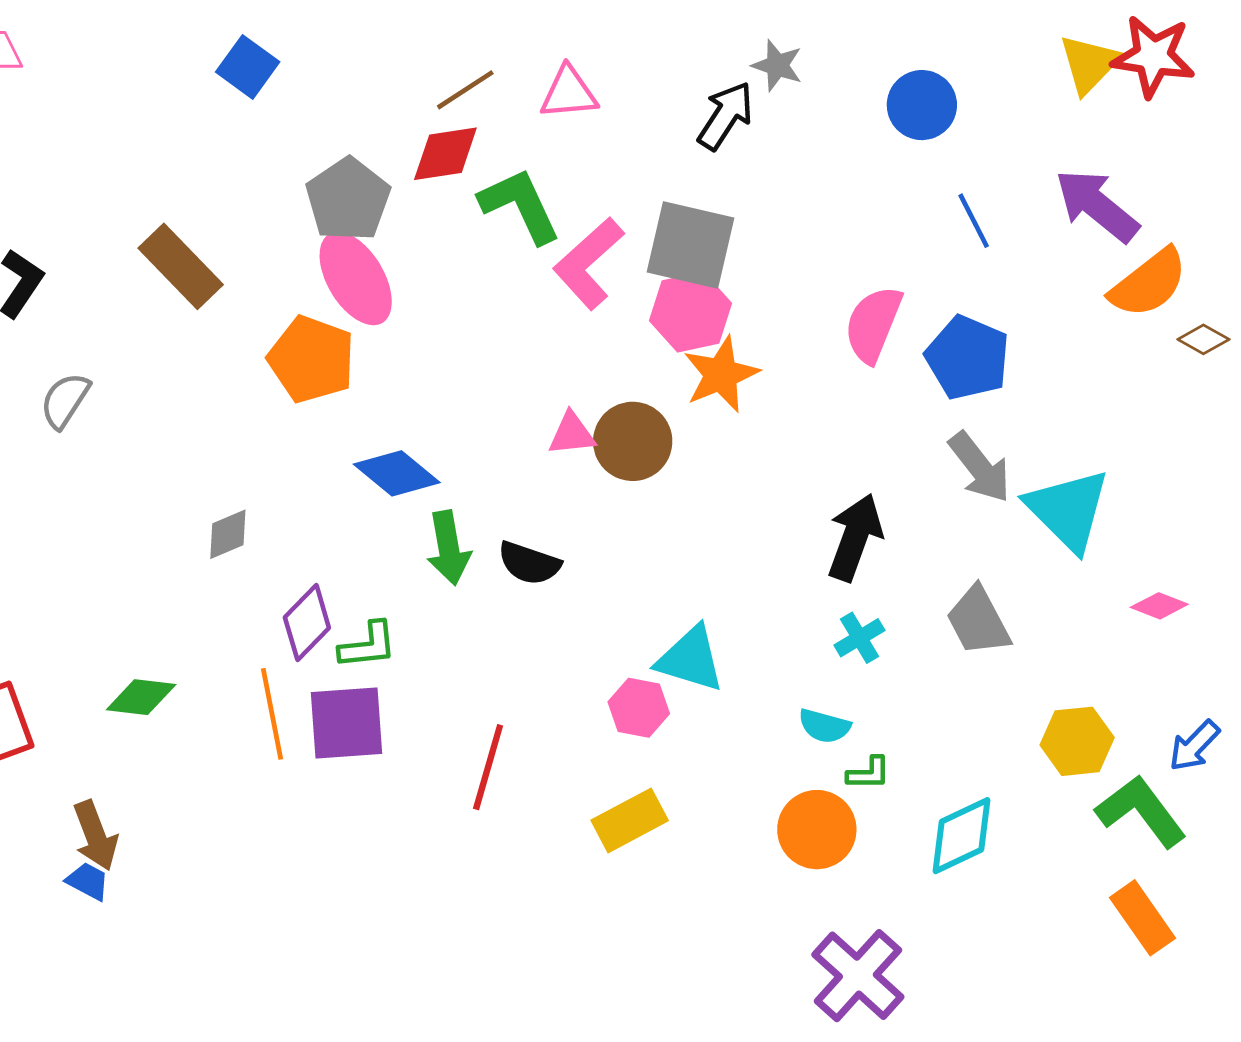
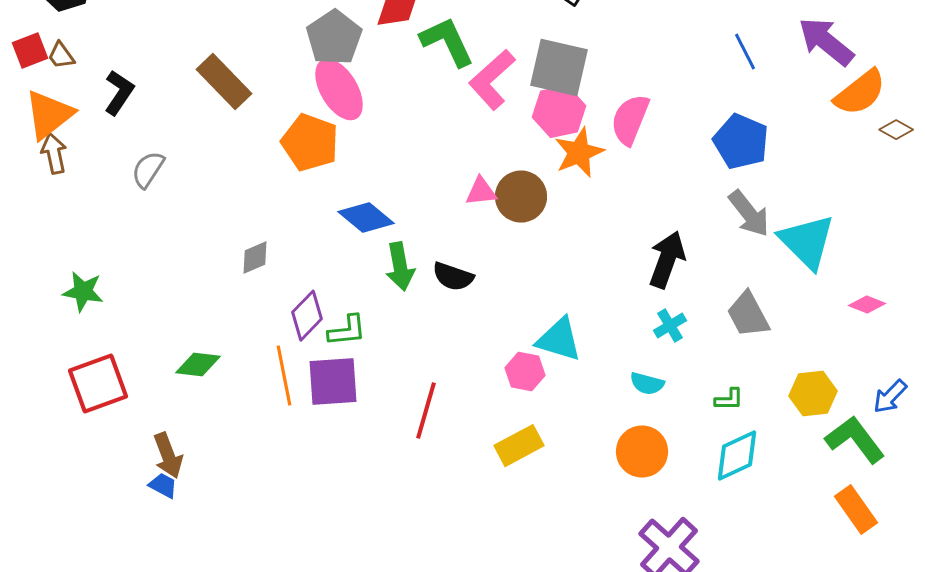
pink semicircle: (873, 324) -> (630, 120), moved
green L-shape: (869, 773) -> (729, 400), moved

